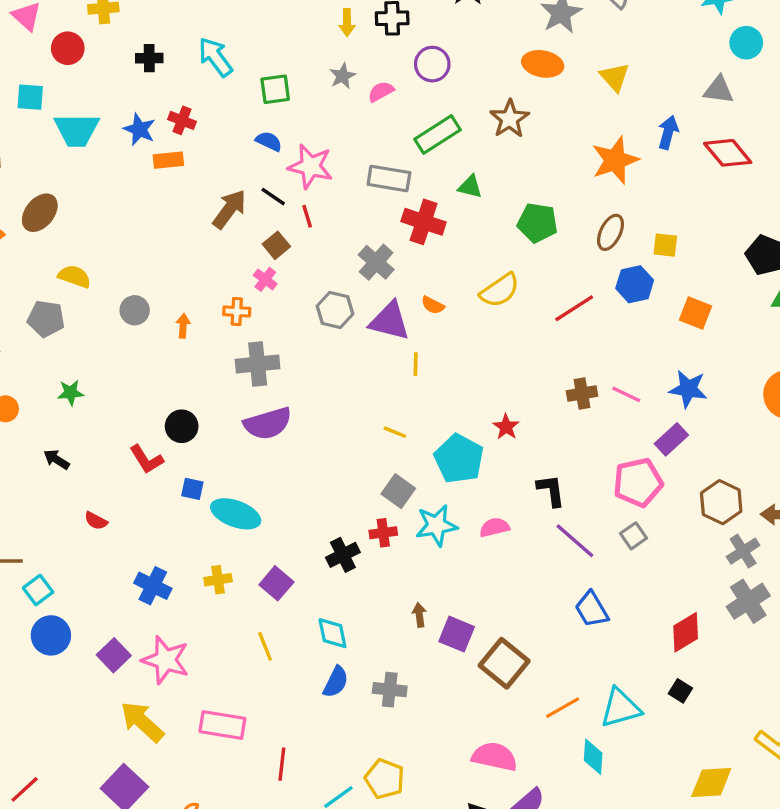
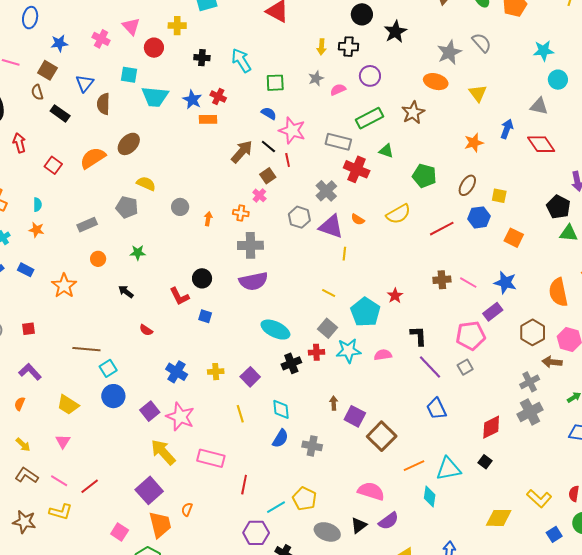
orange star: (615, 160) -> (474, 143), size x0.7
brown hexagon: (721, 502) -> (533, 332), moved
cyan ellipse: (236, 514) -> (275, 330), moved

